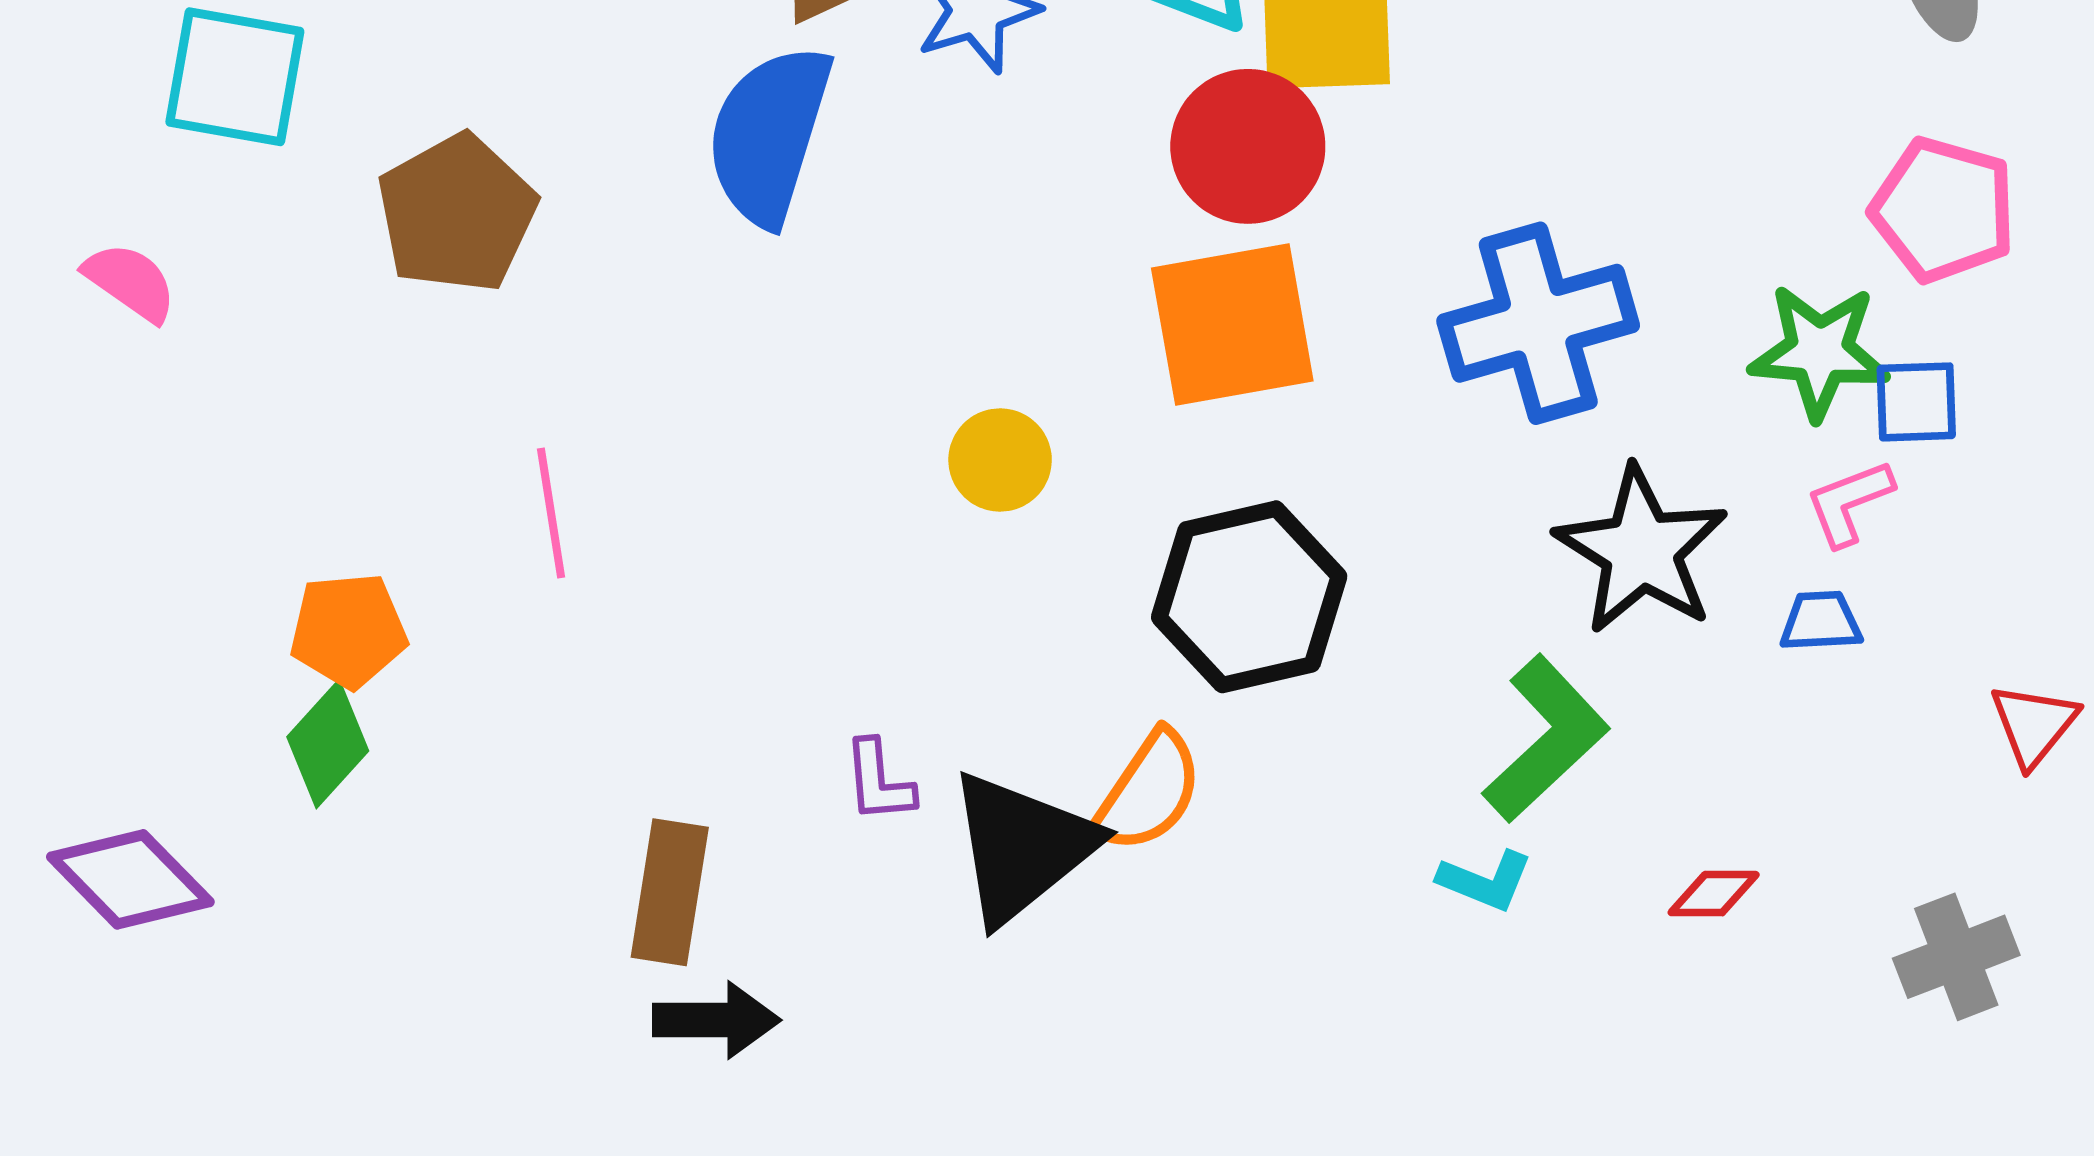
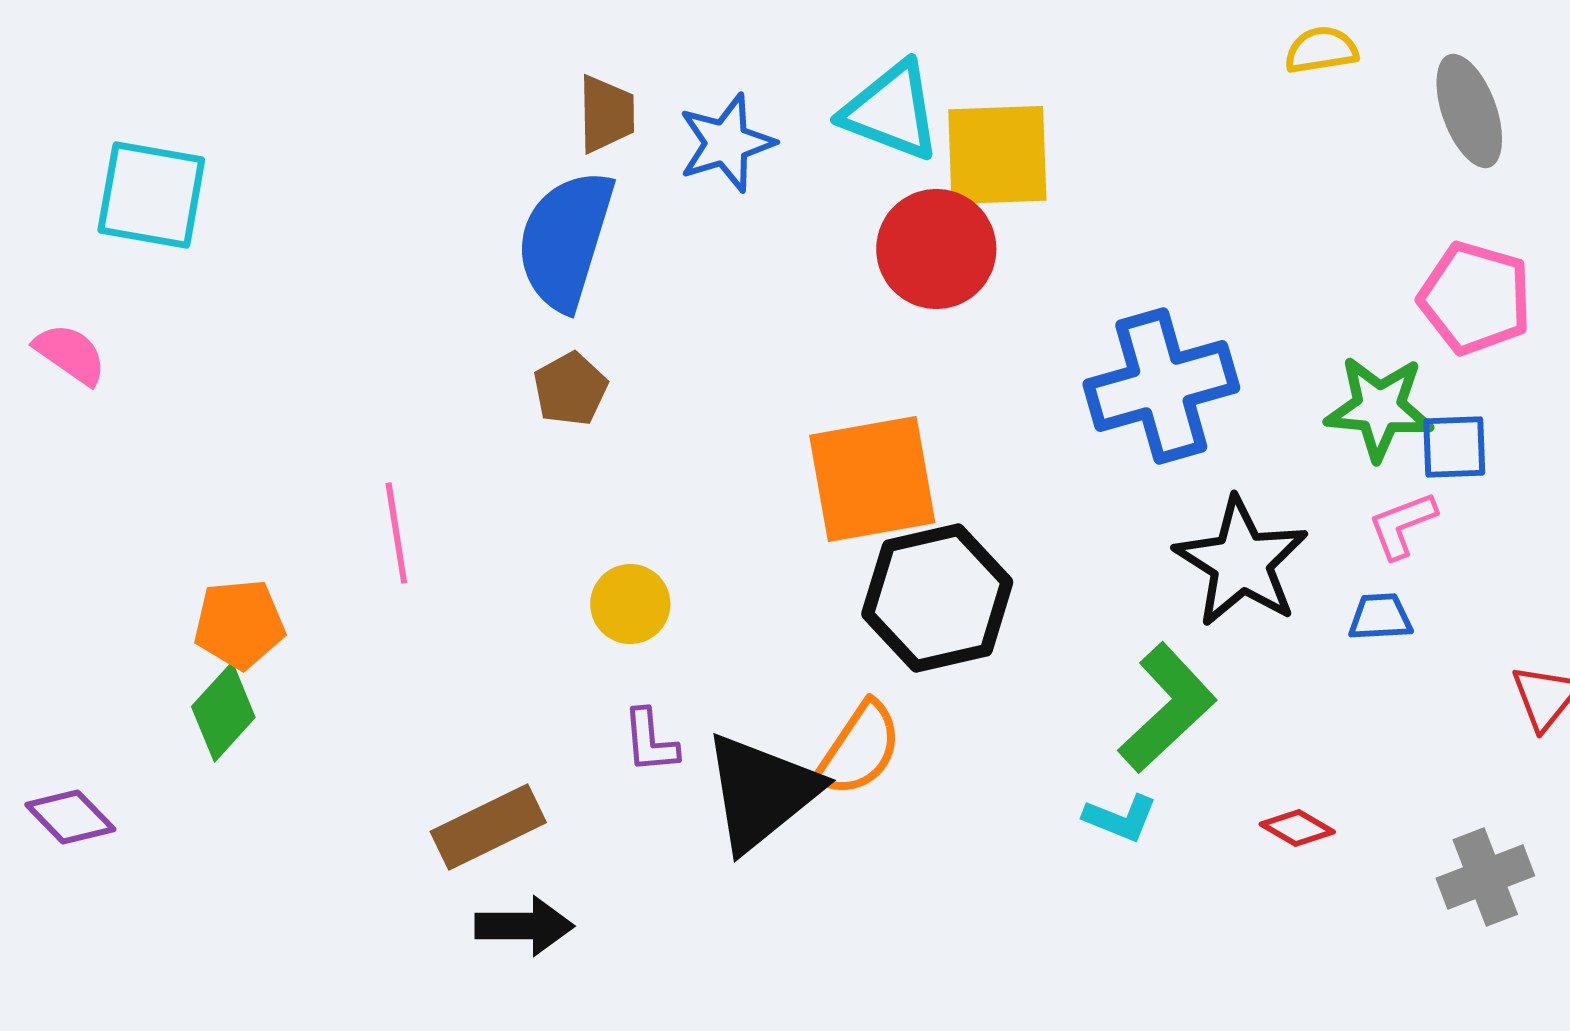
brown pentagon: (457, 214) -> (570, 389), moved, size x0.6
orange square: (1232, 325) -> (872, 479), moved
yellow circle: (1000, 460) -> (630, 604), moved
purple diamond: (130, 879) -> (70, 817), size x0.7
brown rectangle: (670, 892) -> (488, 827), turned 55
red diamond: (1714, 894) -> (1297, 828), turned 30

